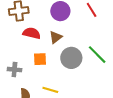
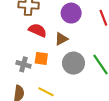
gray cross: (14, 70) -> (23, 64), moved

